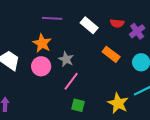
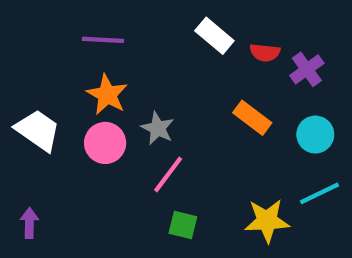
purple line: (52, 18) -> (103, 40), moved
white rectangle: (89, 25) -> (214, 36), moved
yellow star: (118, 103) -> (267, 221), turned -30

